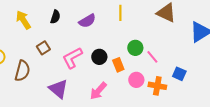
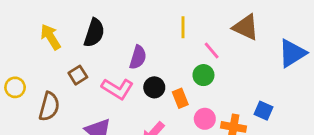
black semicircle: (55, 17) -> (94, 33), size x1.5
purple semicircle: (87, 21) -> (138, 57), moved, turned -42
pink line: (152, 57) -> (212, 51), moved
pink L-shape: (72, 58) -> (117, 89), turned -120

